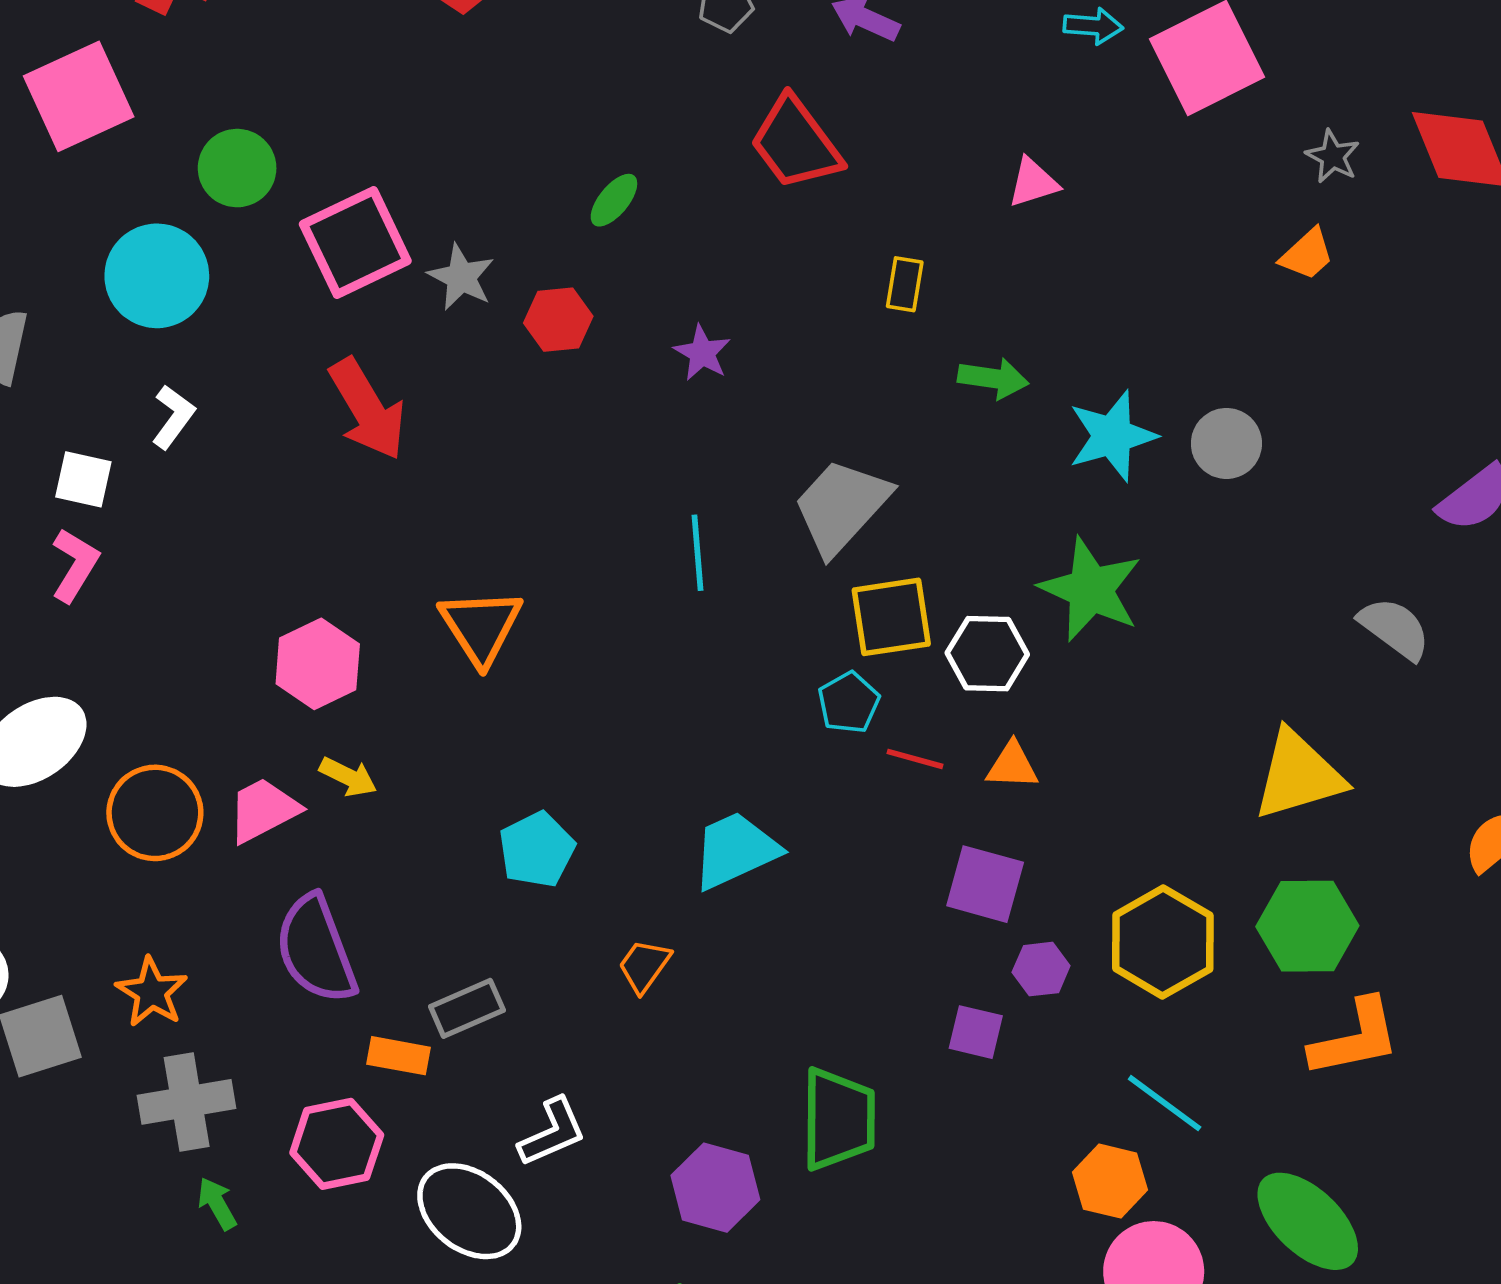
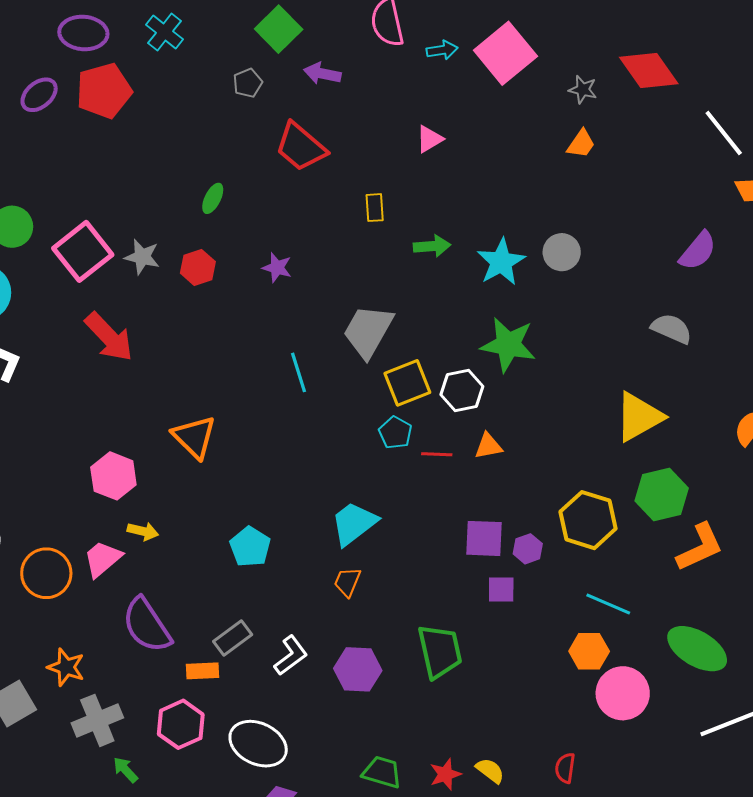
purple square: (985, 884) -> (484, 538), moved
orange trapezoid: (644, 966) -> (347, 582), moved
white L-shape: (552, 1132) -> (291, 655), moved
purple hexagon: (715, 1188) -> (358, 669), moved

